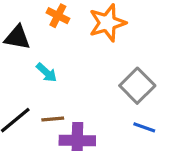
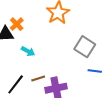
orange cross: (58, 16) -> (17, 24), moved, turned 32

